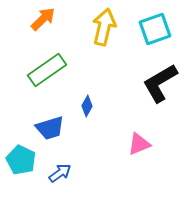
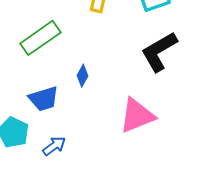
pink triangle: (139, 144) -> (137, 116), size x1.5

